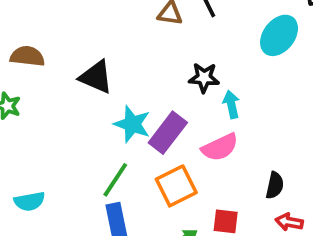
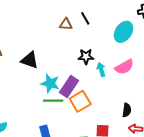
pink semicircle: (220, 147) -> (124, 67), moved
green line: (115, 180) -> (53, 101), moved, turned 60
orange square: (176, 186) -> (80, 101), moved

